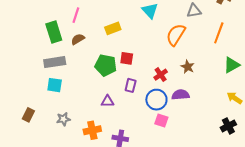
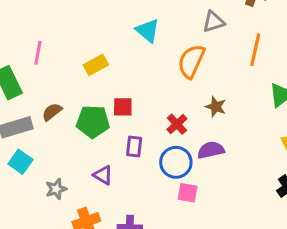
brown semicircle: (78, 39) -> (52, 112), moved
cyan square: (55, 85) -> (20, 162), turned 35
purple triangle: (107, 101) -> (103, 175), turned 40
gray star: (63, 119) -> (56, 189), moved

